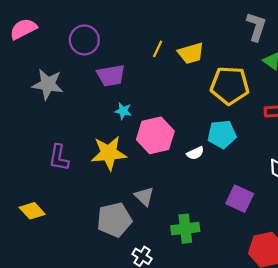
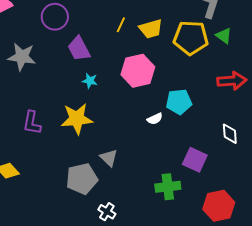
purple trapezoid: (111, 75) -> (79, 49), turned 72
yellow pentagon: (230, 85) -> (191, 38), moved
pink hexagon: (155, 135) -> (138, 71), moved
green cross: (185, 229) -> (168, 187), moved

